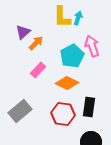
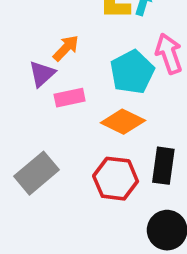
purple triangle: (23, 32) -> (42, 74), moved
pink rectangle: (38, 70) -> (70, 98), turned 35

